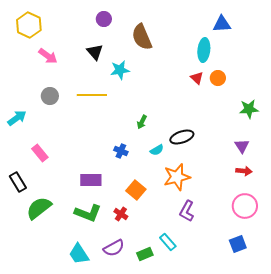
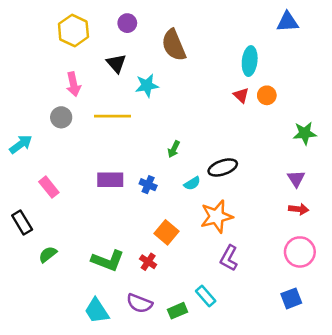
blue triangle: (222, 24) -> (288, 22), moved
yellow hexagon: (29, 25) -> (73, 30), moved
pink arrow: (48, 56) -> (73, 84), moved, turned 42
purple rectangle: (91, 180) -> (110, 180), moved
green semicircle: (39, 208) -> (48, 254), size x0.6
purple semicircle: (114, 248) -> (140, 303), turned 50

